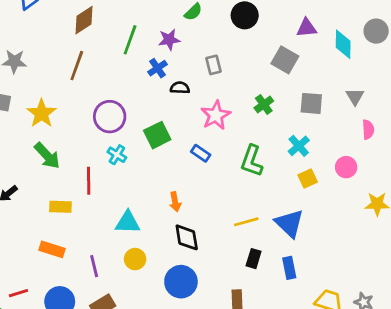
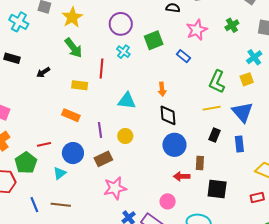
green L-shape: (252, 161) -> (217, 82), moved
yellow square: (308, 179) -> (247, 79), moved
yellow circle: (135, 259) -> (125, 136), moved
blue circle: (181, 282) -> (174, 145), moved

